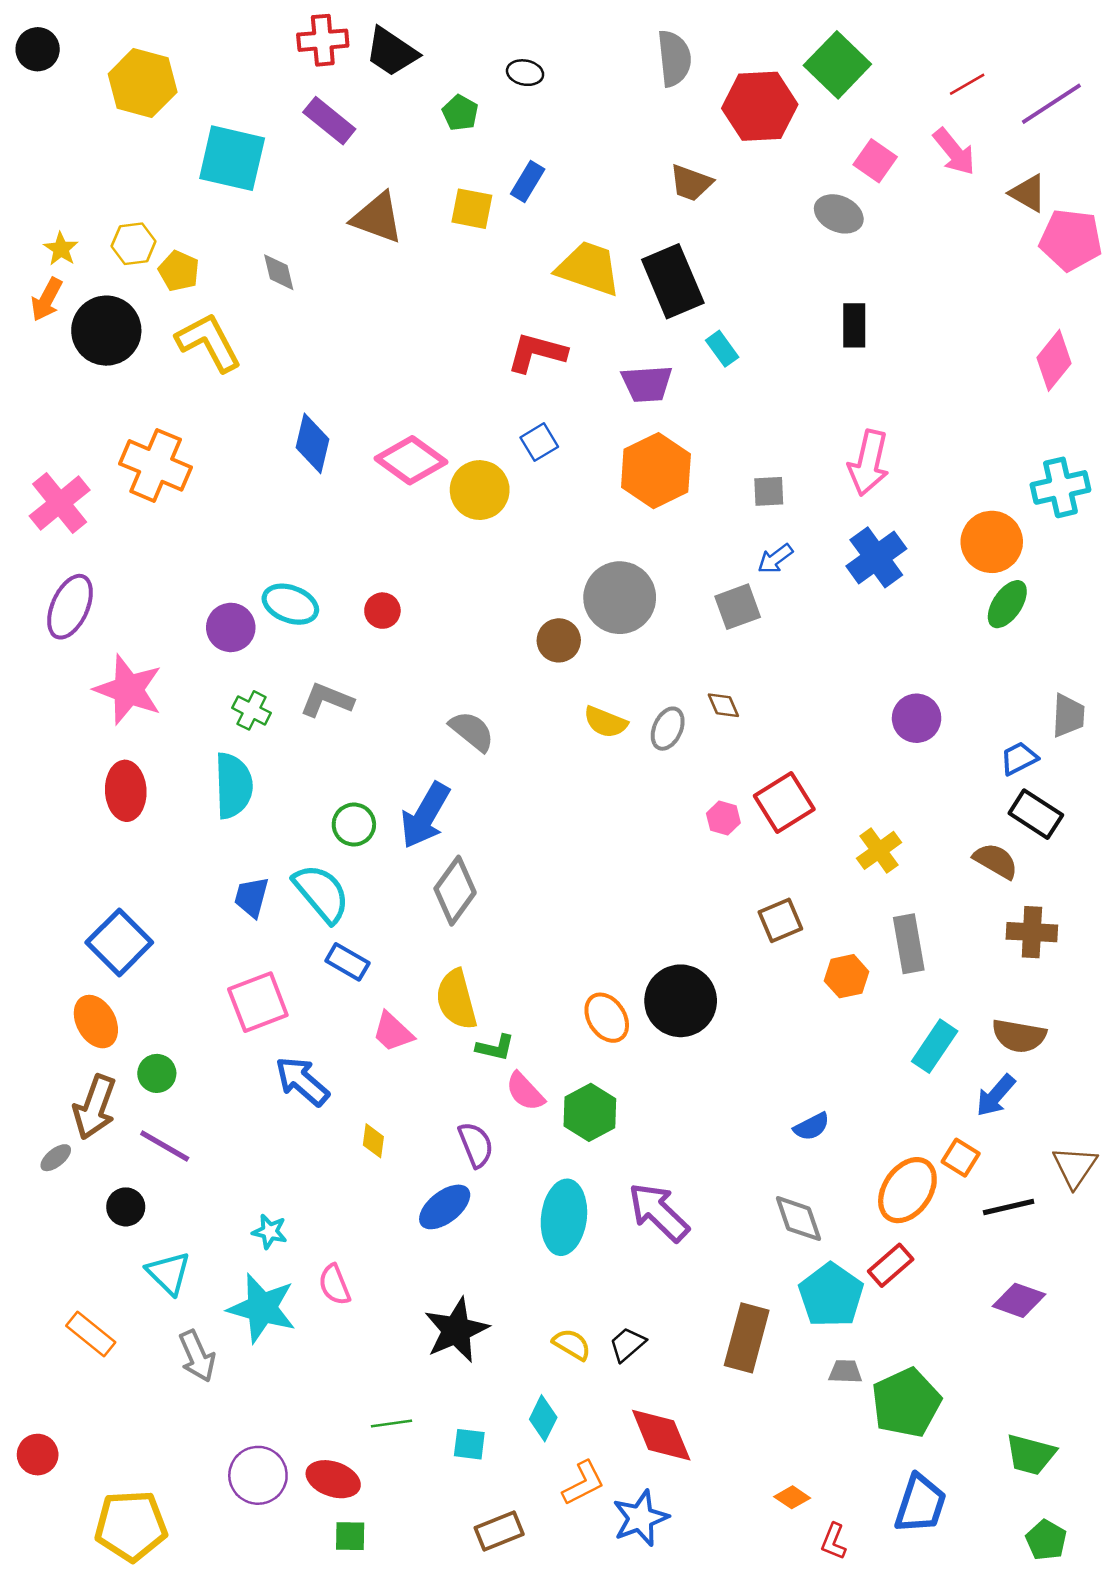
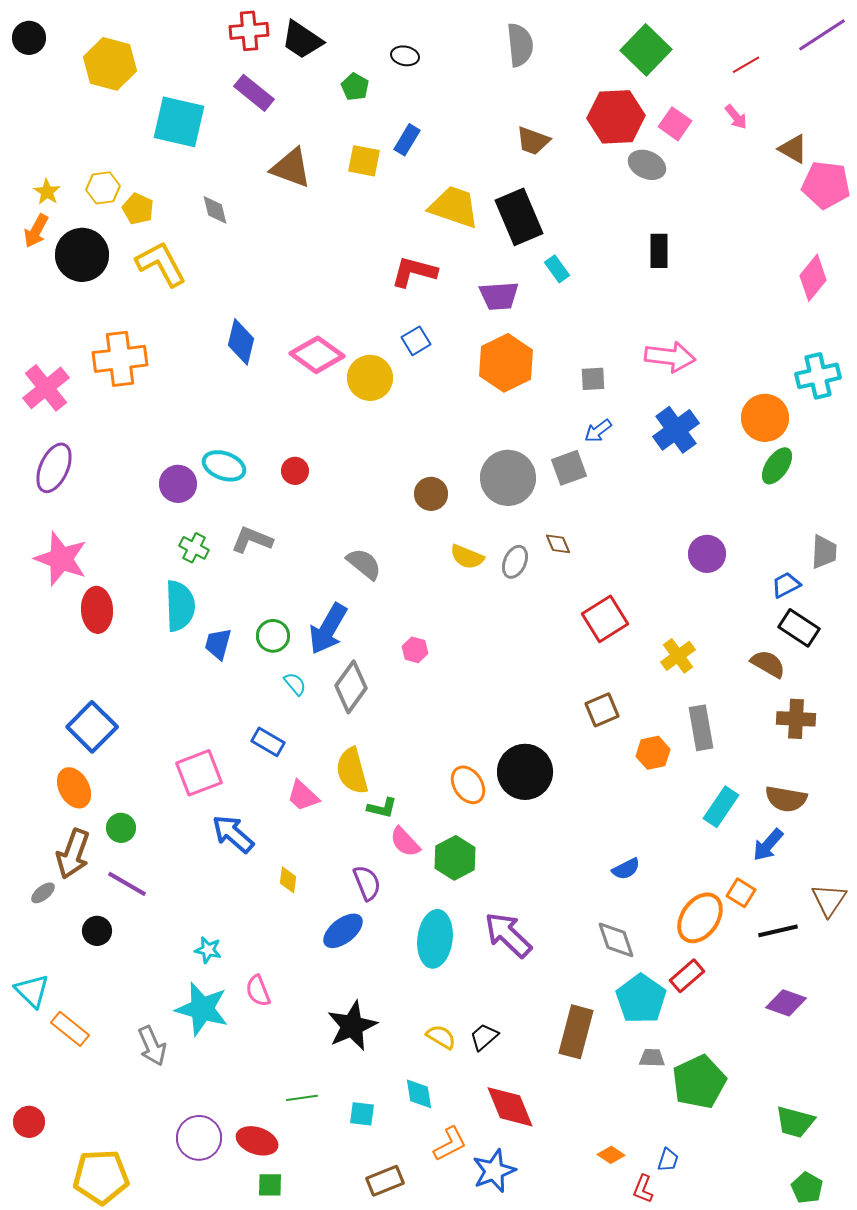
purple line: (1051, 104) -> (822, 35), moved
red hexagon: (760, 106) -> (616, 117), moved
pink arrow: (954, 152) -> (736, 117), size x0.7
pink arrow: (869, 463) -> (670, 357), turned -96
orange cross: (156, 465) -> (120, 359), turned -30
gray circle: (620, 598) -> (508, 478), moved
pink star: (128, 690) -> (61, 559), moved
pink hexagon: (723, 818) -> (415, 650), moved
cyan semicircle: (321, 893) -> (295, 684), moved, size x0.5
blue trapezoid: (251, 897) -> (218, 644), moved
cyan triangle: (169, 1273) -> (32, 991), moved
cyan diamond: (543, 1418) -> (419, 1094), turned -36
blue trapezoid: (920, 1504) -> (668, 1160), moved, size x0.5

